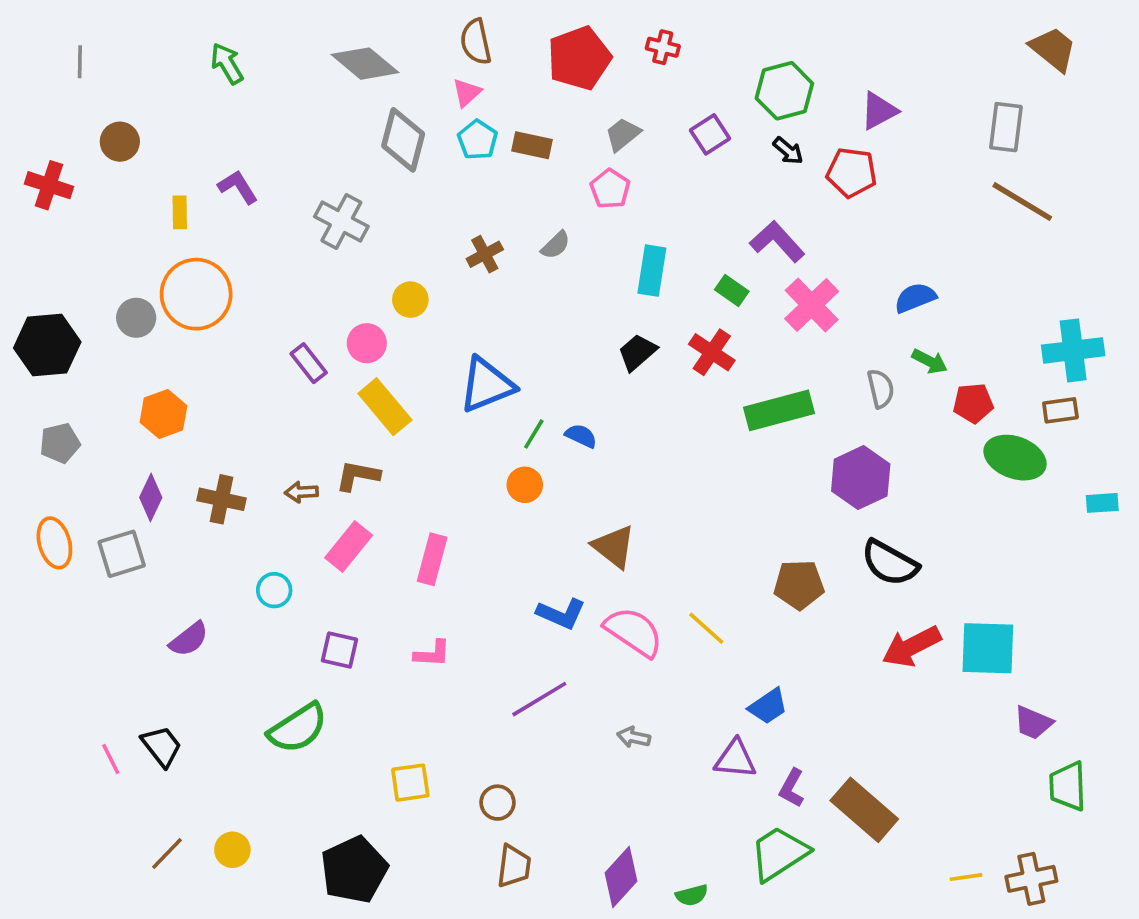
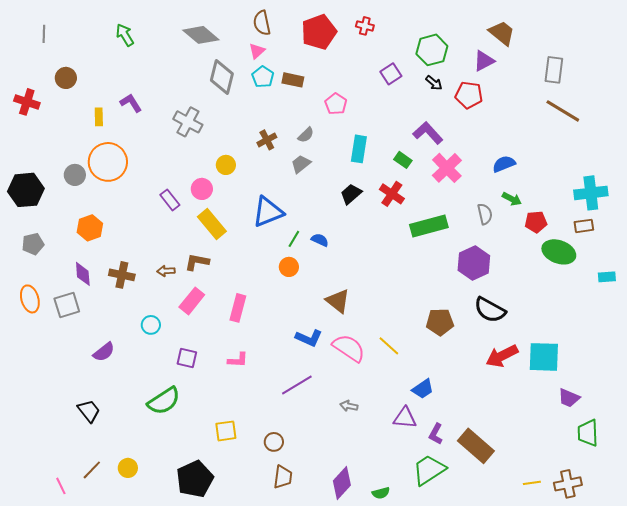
brown trapezoid: (1053, 49) -> (502, 33), moved
gray trapezoid: (623, 134) -> (301, 164), moved
purple diamond: (151, 498) -> (83, 274), turned -30
pink line: (111, 759) -> (61, 486), moved

